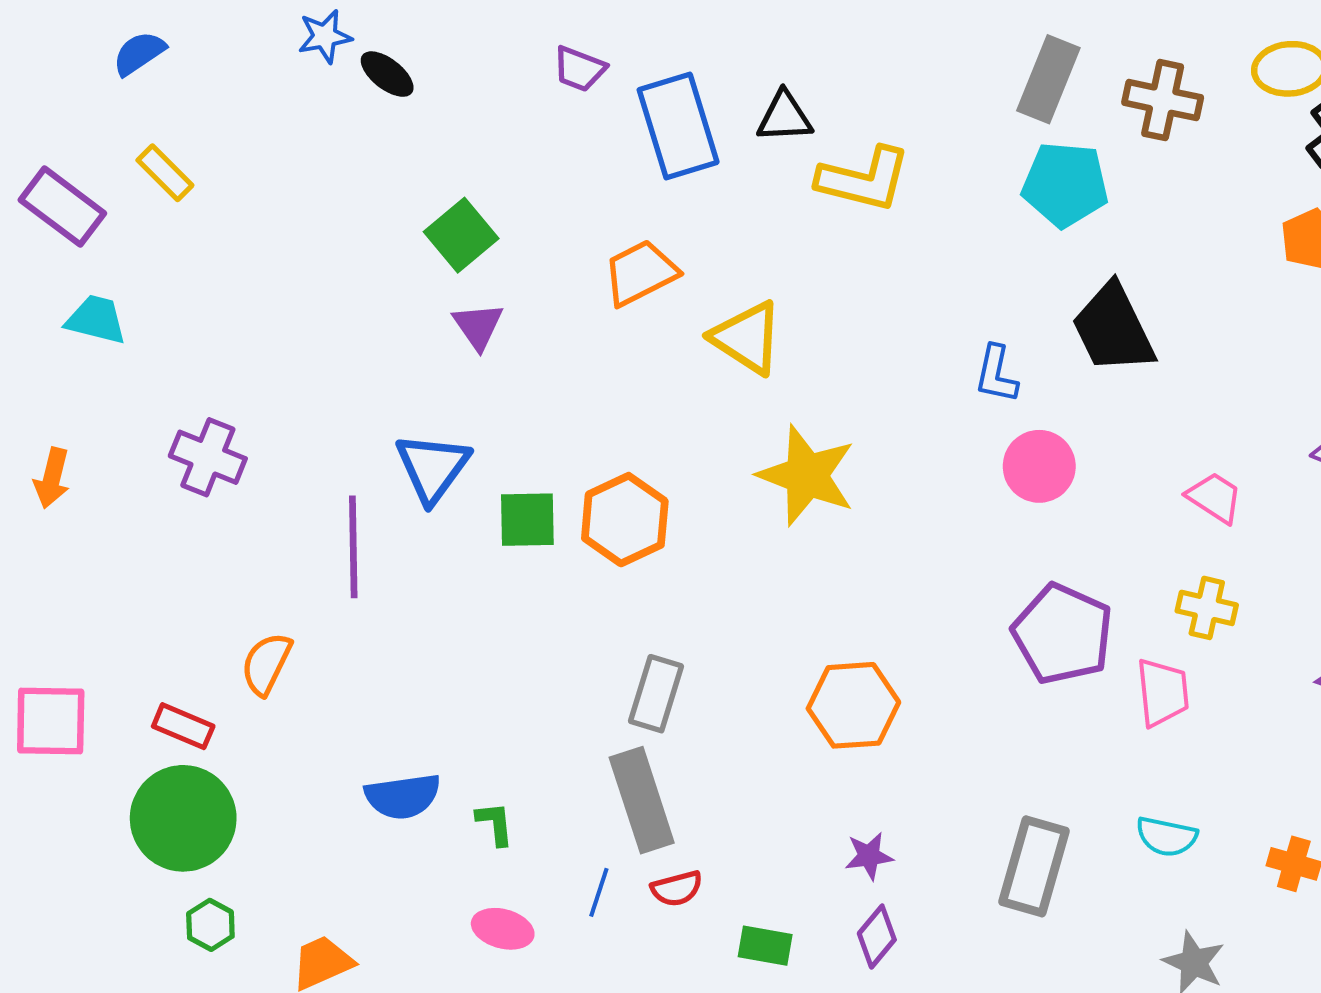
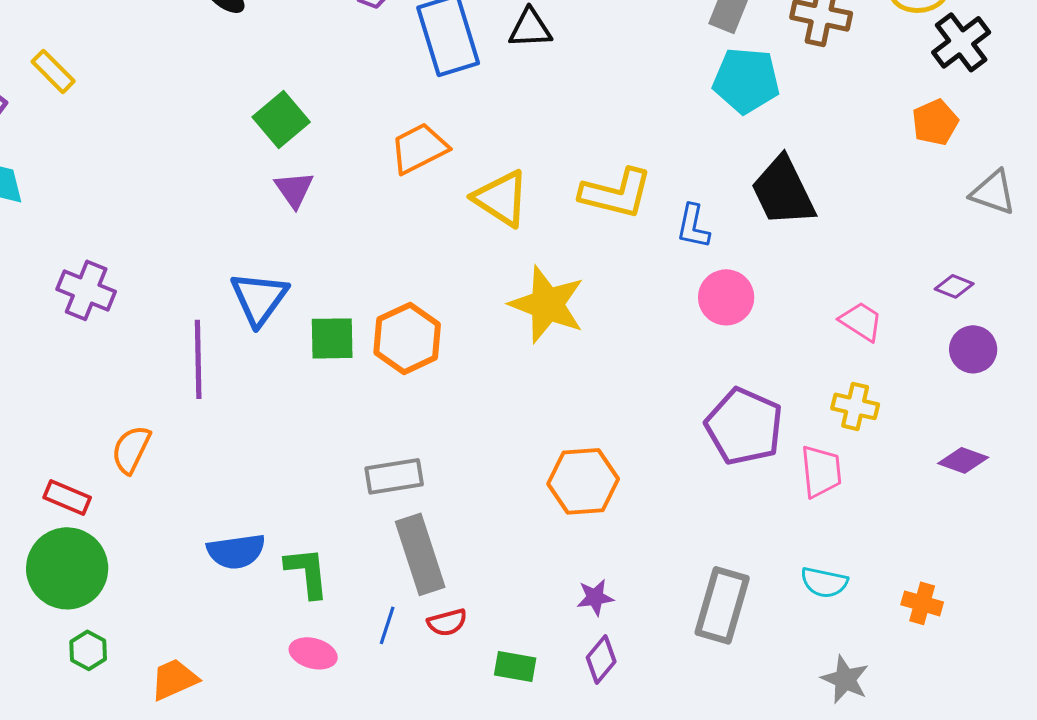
yellow L-shape: (864, 179) -> (616, 193), moved
gray rectangle: (656, 694) -> (394, 476), moved, turned 64
green L-shape: (495, 824) -> (307, 572), size x1.5

